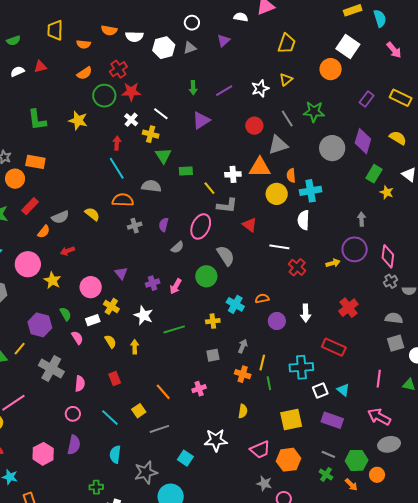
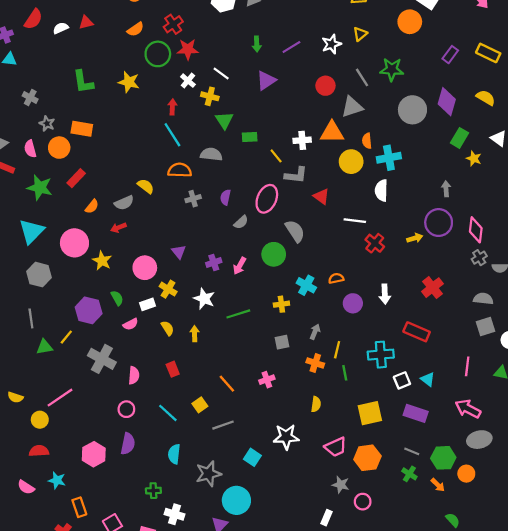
gray semicircle: (60, 217) -> (124, 203), moved
pink semicircle: (77, 338) -> (131, 324), turned 96

